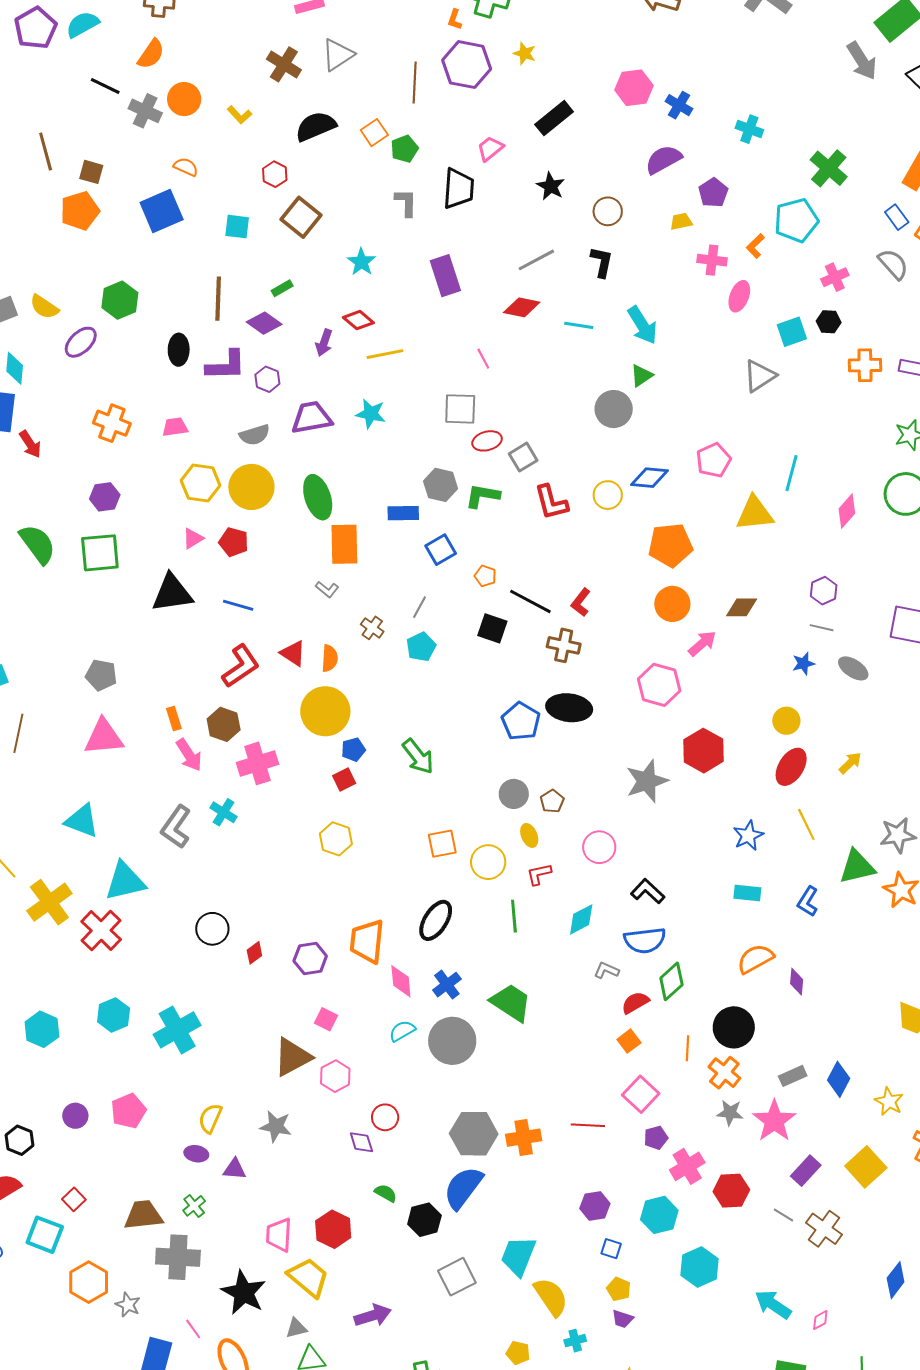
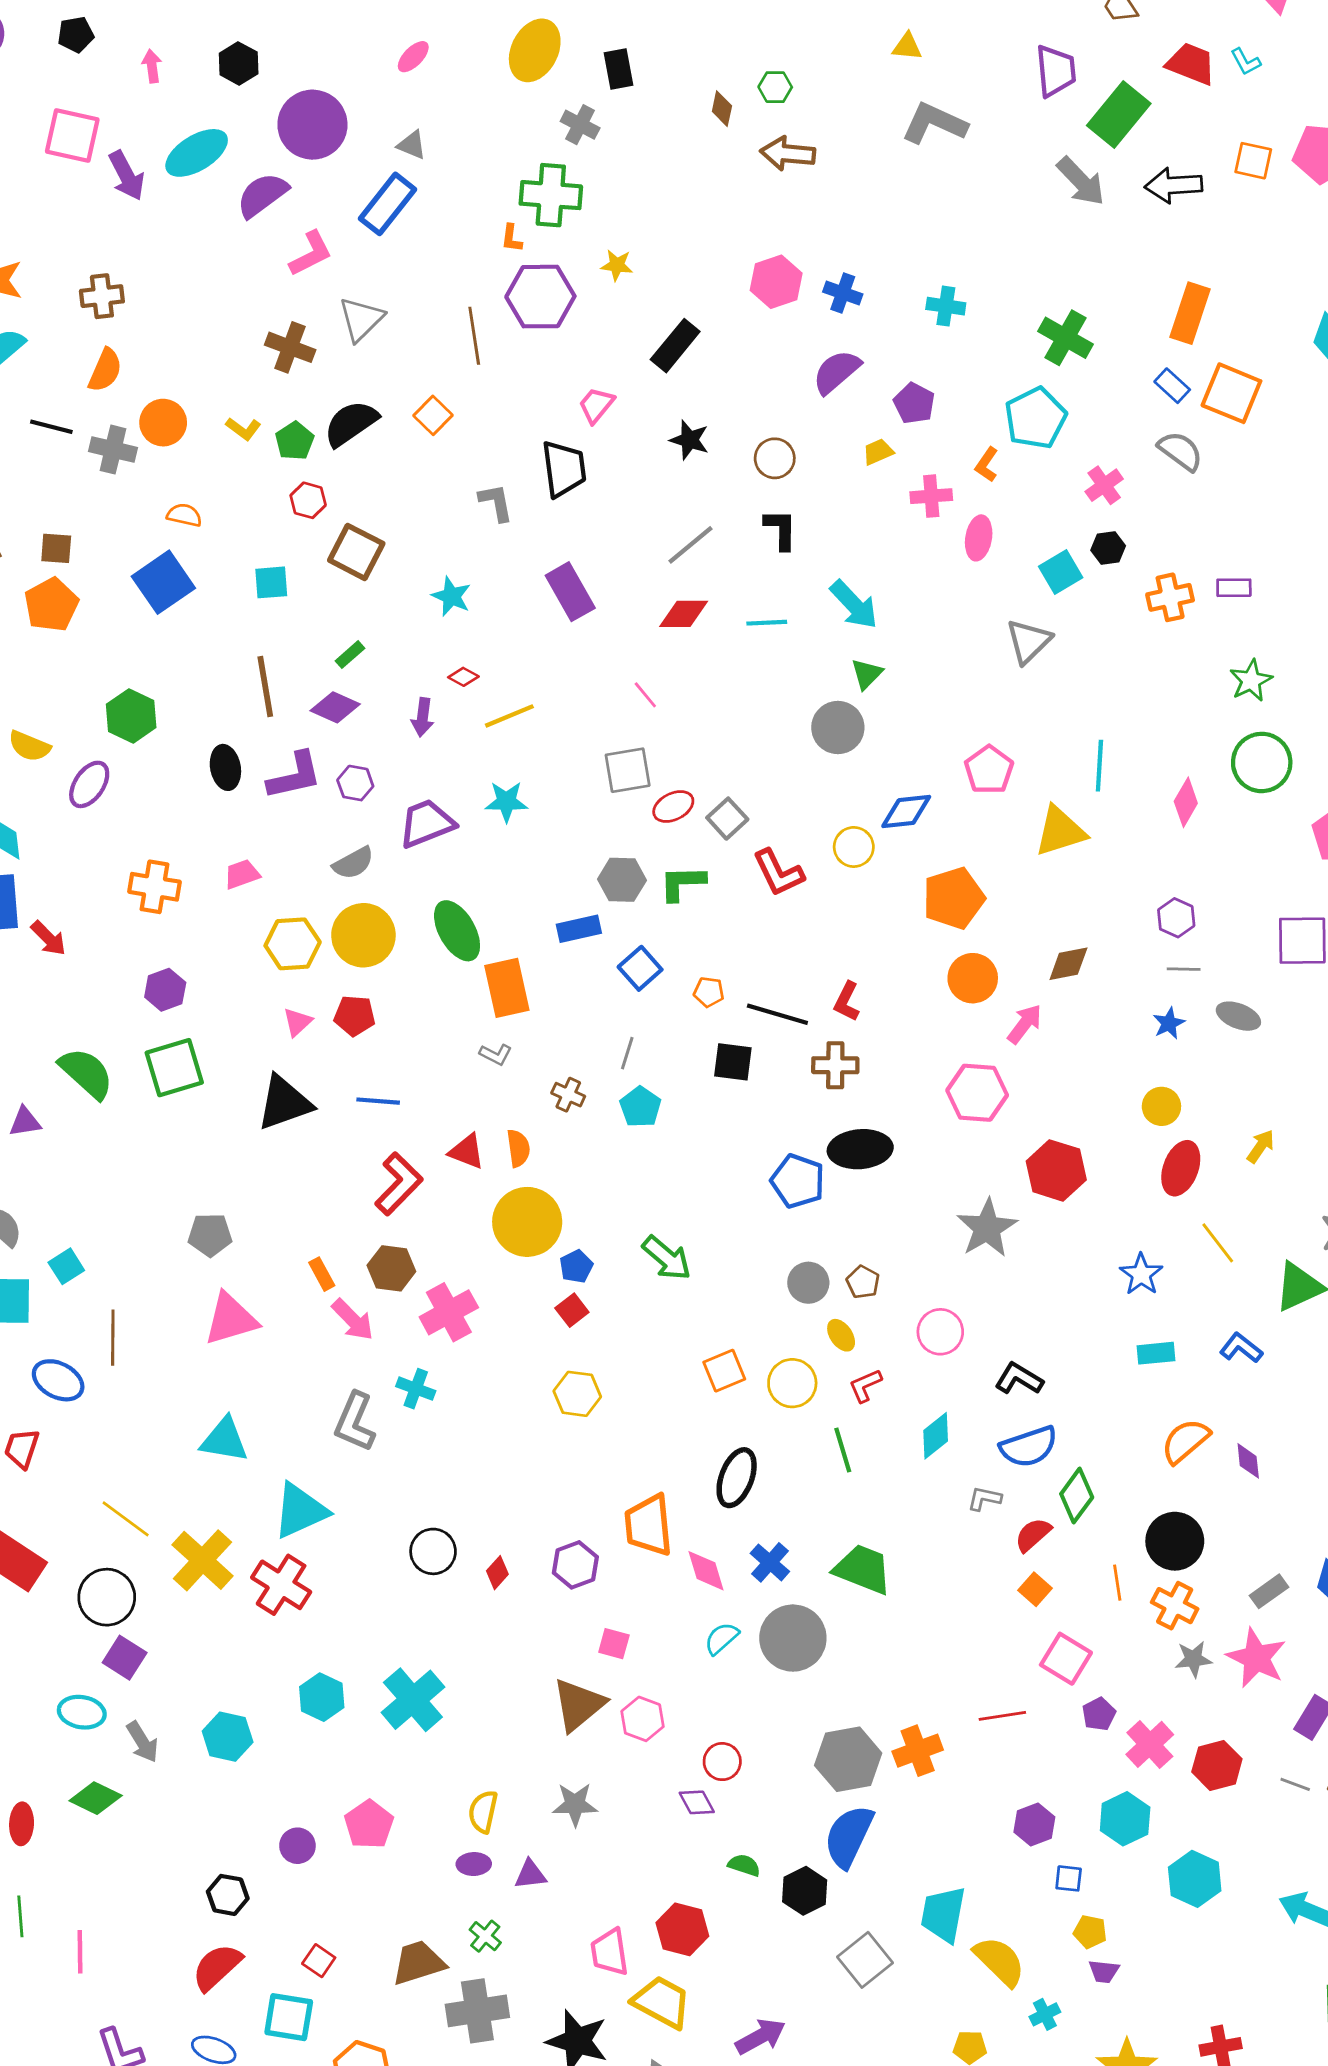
green pentagon: (404, 149) -> (295, 441), moved
red diamond: (358, 320) -> (463, 677), size x0.7
blue L-shape: (808, 901) -> (1241, 1348), turned 108

